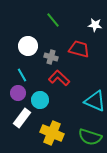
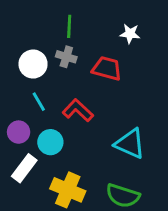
green line: (53, 20) -> (69, 26), turned 42
gray cross: (51, 57) -> (66, 57), moved
cyan line: (22, 75) -> (39, 102), moved

